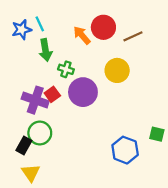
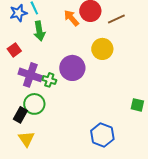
green cross: (66, 69) -> (49, 80), moved
red square: (52, 94) -> (14, 50), moved
blue hexagon: (125, 150) -> (102, 135), moved

